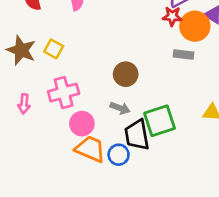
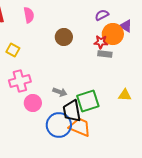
red star: (172, 16) -> (101, 42), moved
brown circle: (126, 74) -> (64, 37), moved
orange trapezoid: (90, 149) -> (80, 127), moved
blue circle: (119, 155) -> (59, 125), size x1.6

